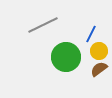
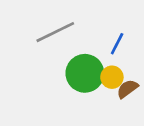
yellow circle: (99, 51) -> (112, 77), moved

